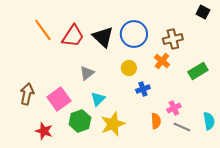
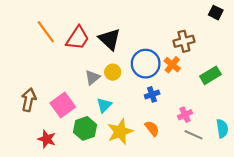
blue circle: (134, 34) -> (146, 64), moved
yellow circle: (129, 68) -> (113, 72), moved
orange semicircle: (156, 121) -> (152, 128), moved, turned -35

